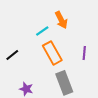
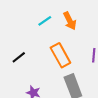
cyan line: (42, 31) -> (45, 21), moved

